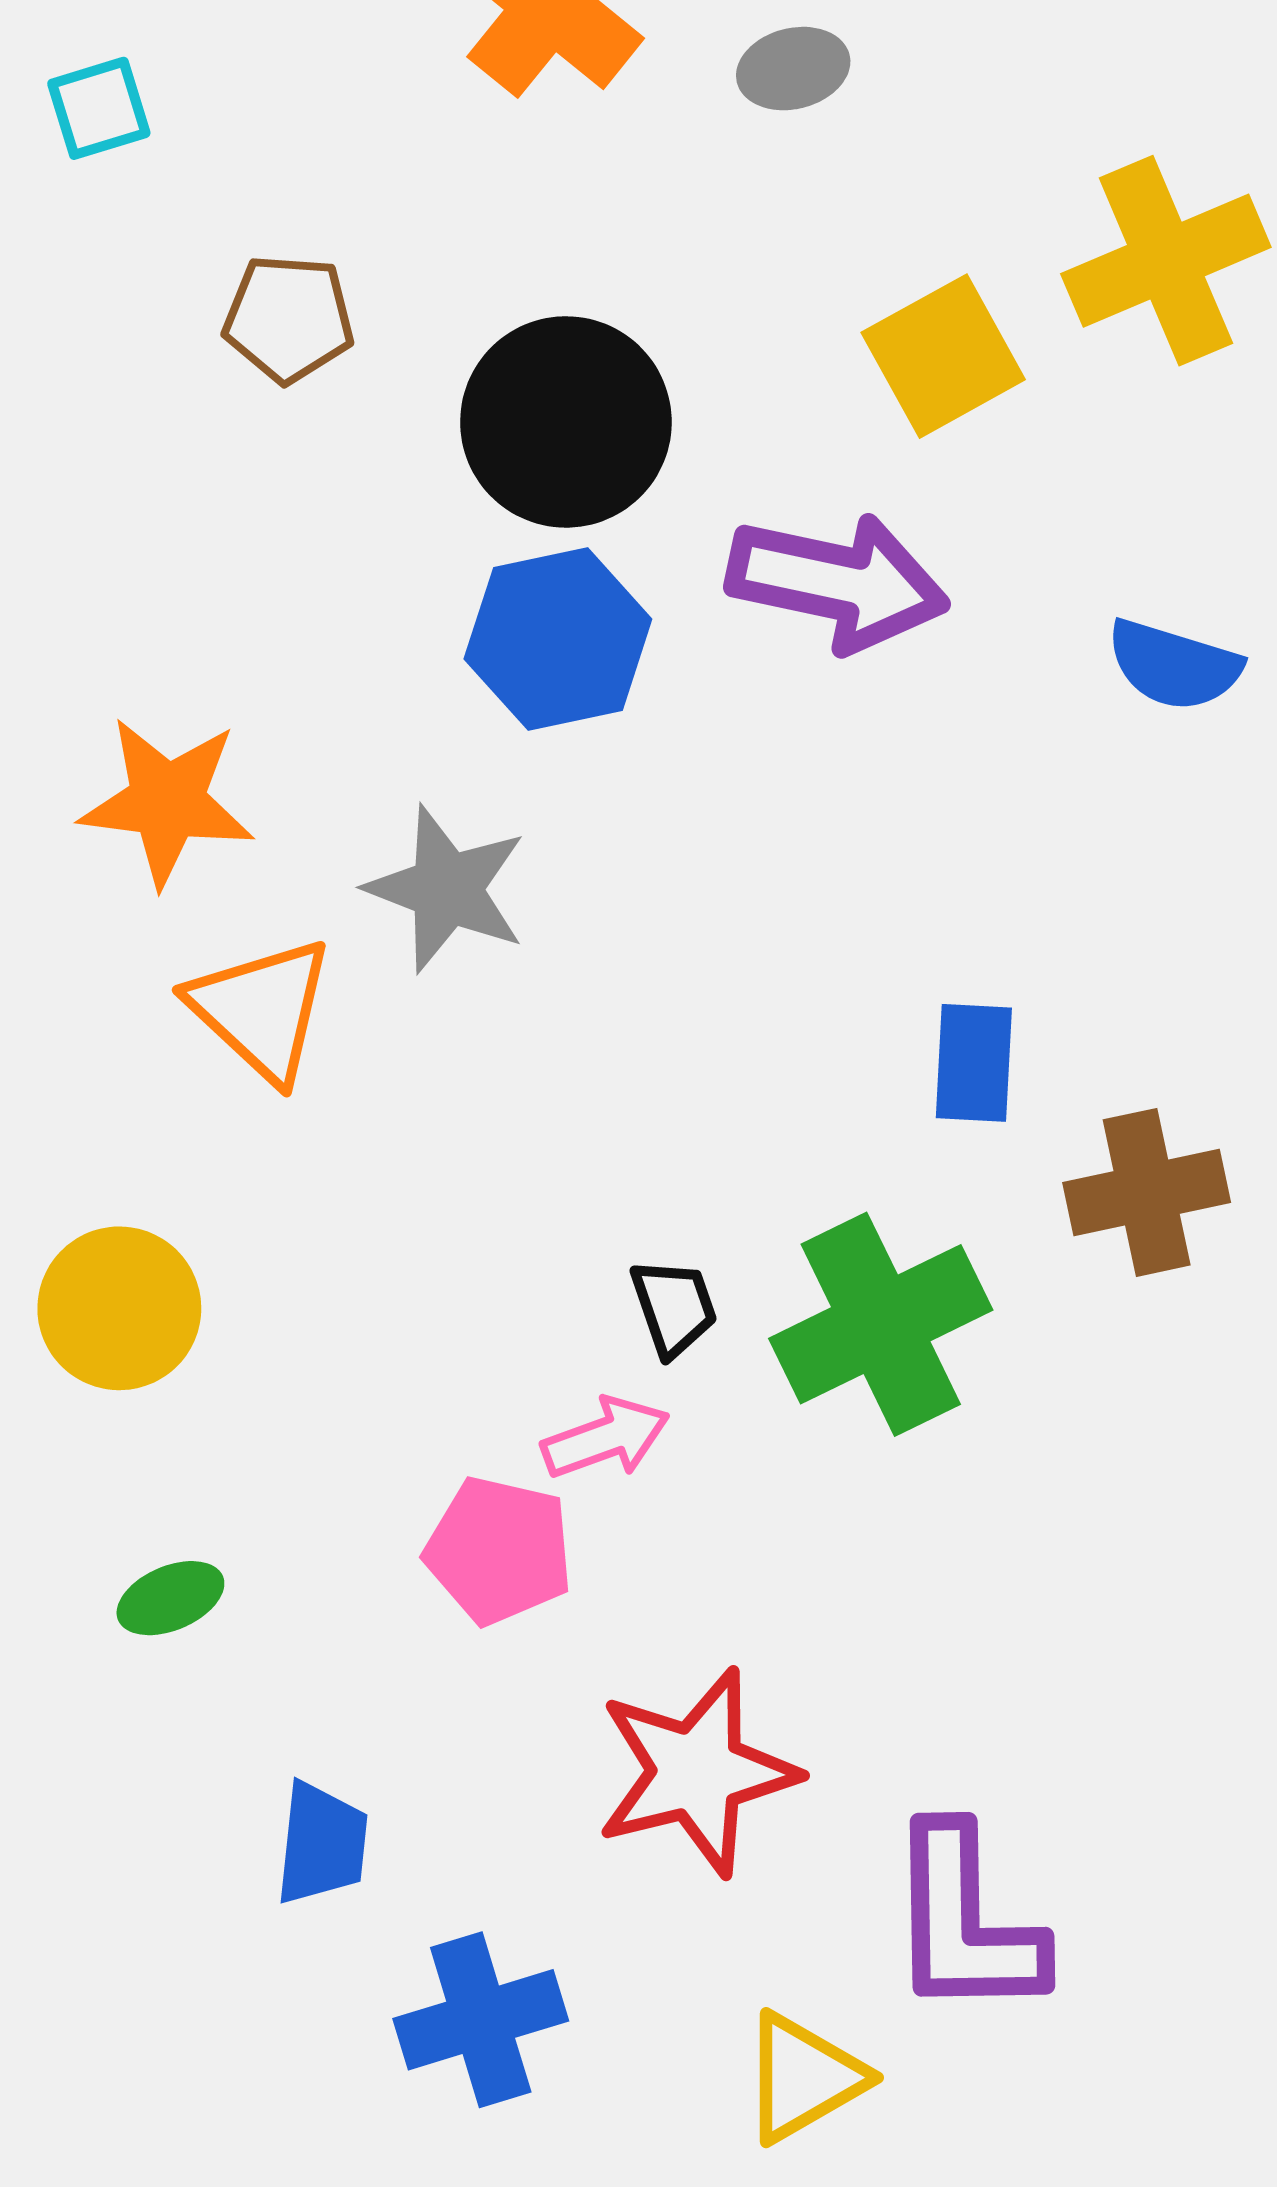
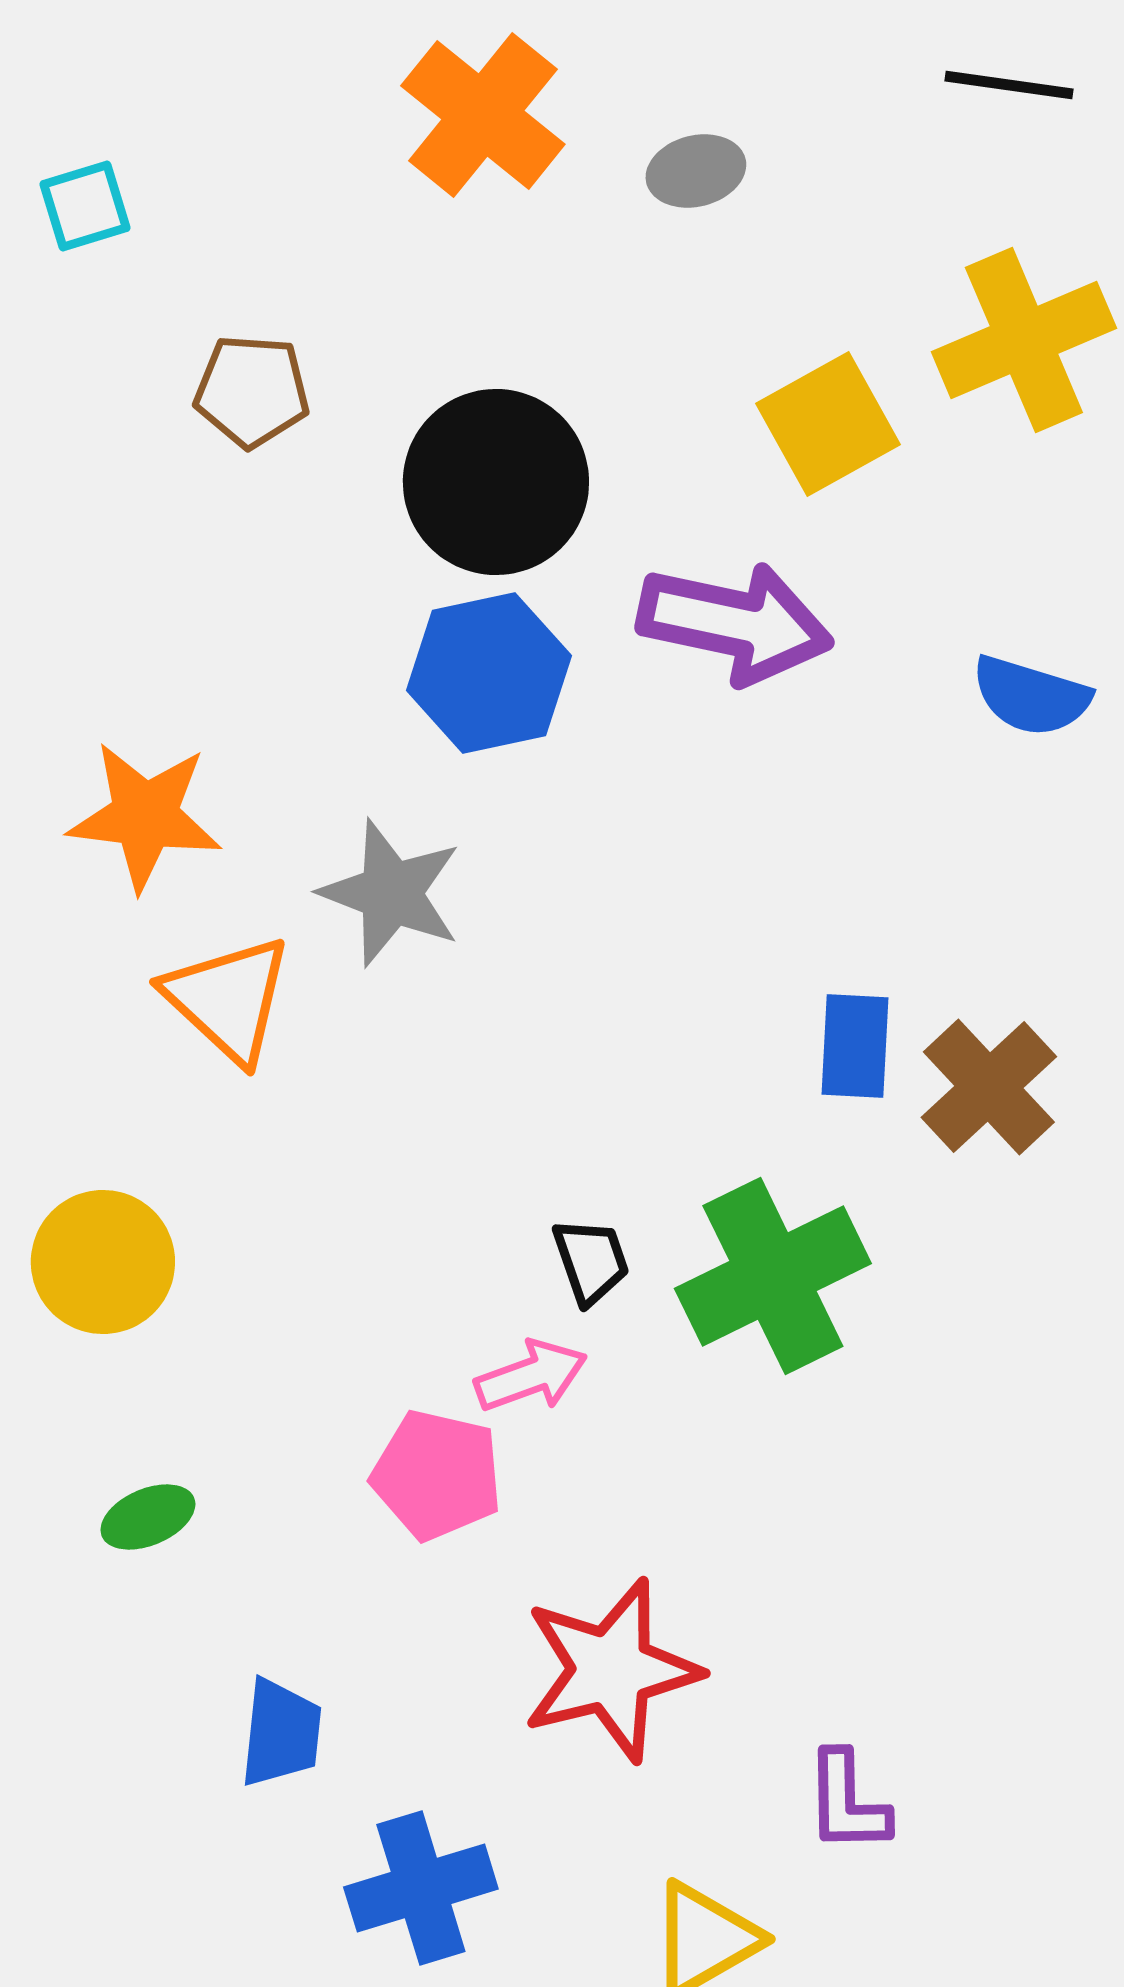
brown cross: (1147, 1192) -> (989, 1087), moved, turned -31
purple L-shape: (965, 1922) -> (847, 1802), size x0.6

